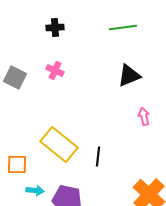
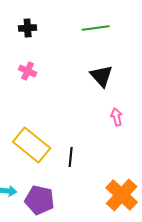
black triangle: (129, 75) -> (102, 76), turned -50

